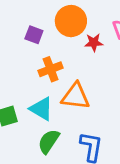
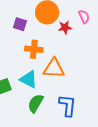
orange cross: (51, 69) -> (34, 49), turned 30

